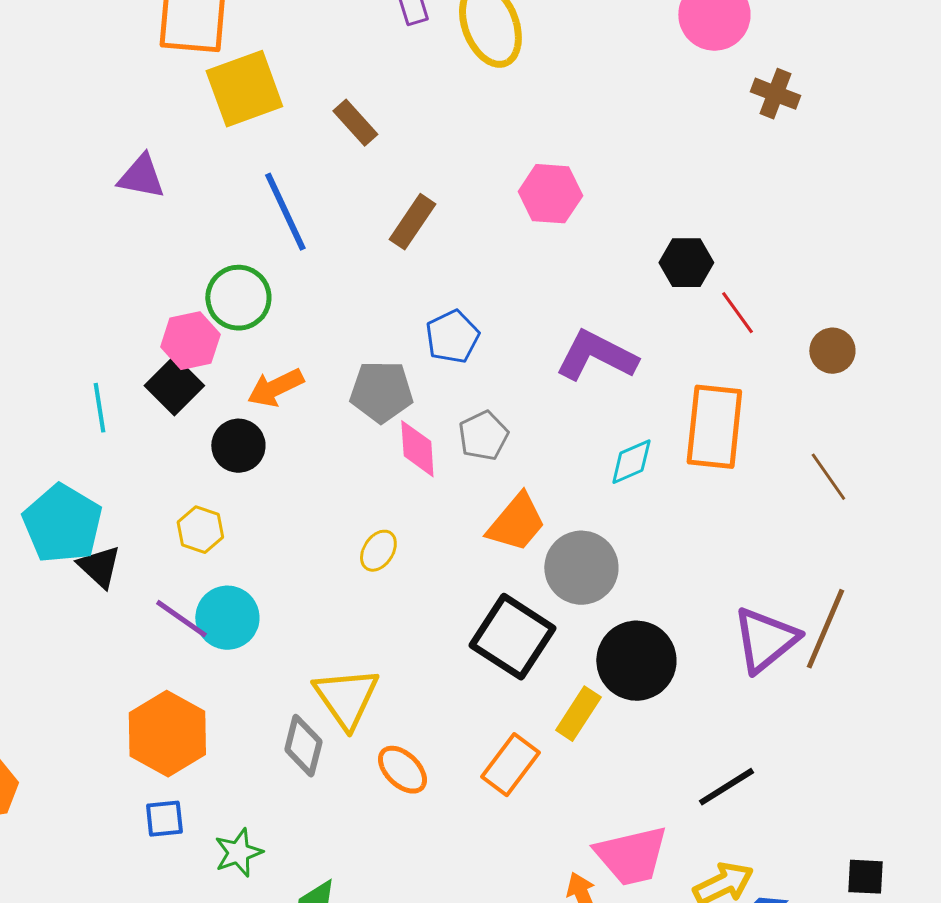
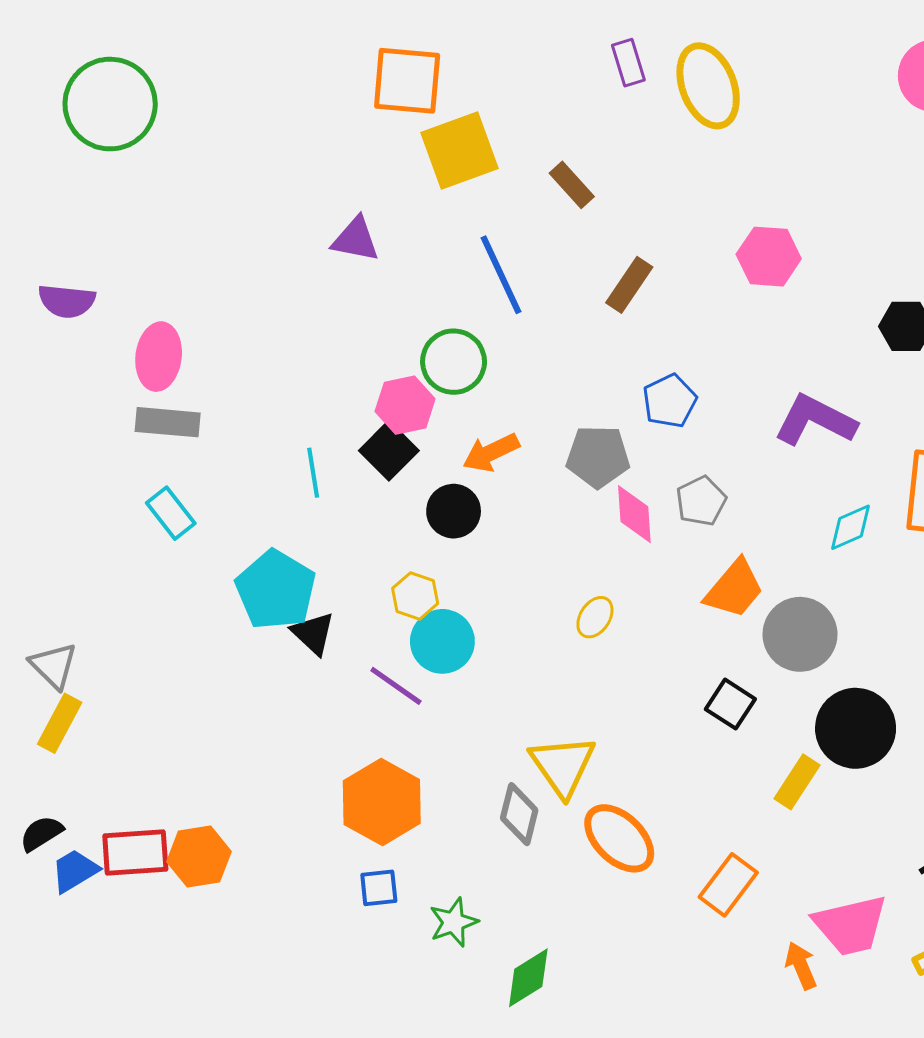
cyan circle: (227, 618) -> (442, 641), moved
black square: (512, 637) -> (730, 704), size x0.6
orange rectangle: (510, 765) -> (728, 885), moved
orange ellipse: (402, 770) -> (619, 838), size x1.4

